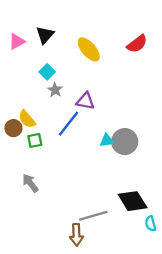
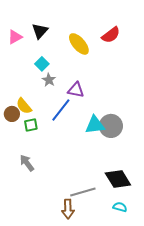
red semicircle: (137, 44) -> (111, 35), moved
cyan triangle: (107, 140) -> (95, 125), size x1.5
cyan semicircle: (151, 224) -> (120, 207), moved, turned 120

